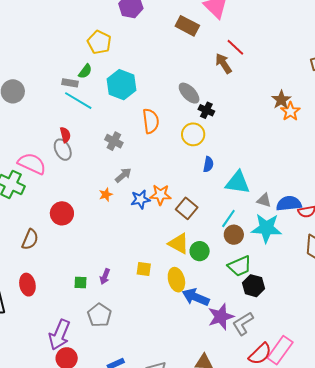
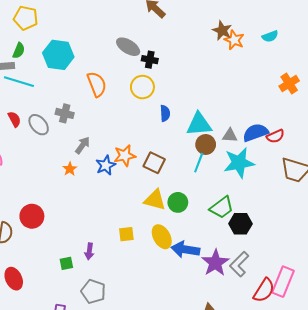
gray ellipse: (63, 150) -> (39, 125), moved
red circle: (62, 213) -> (32, 216), moved
brown circle: (234, 235) -> (206, 144), moved

